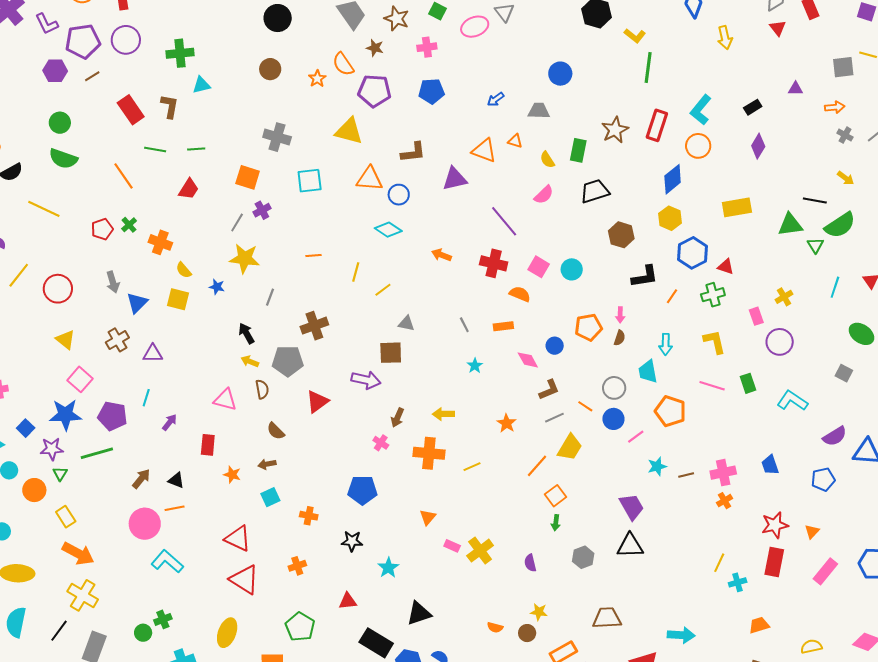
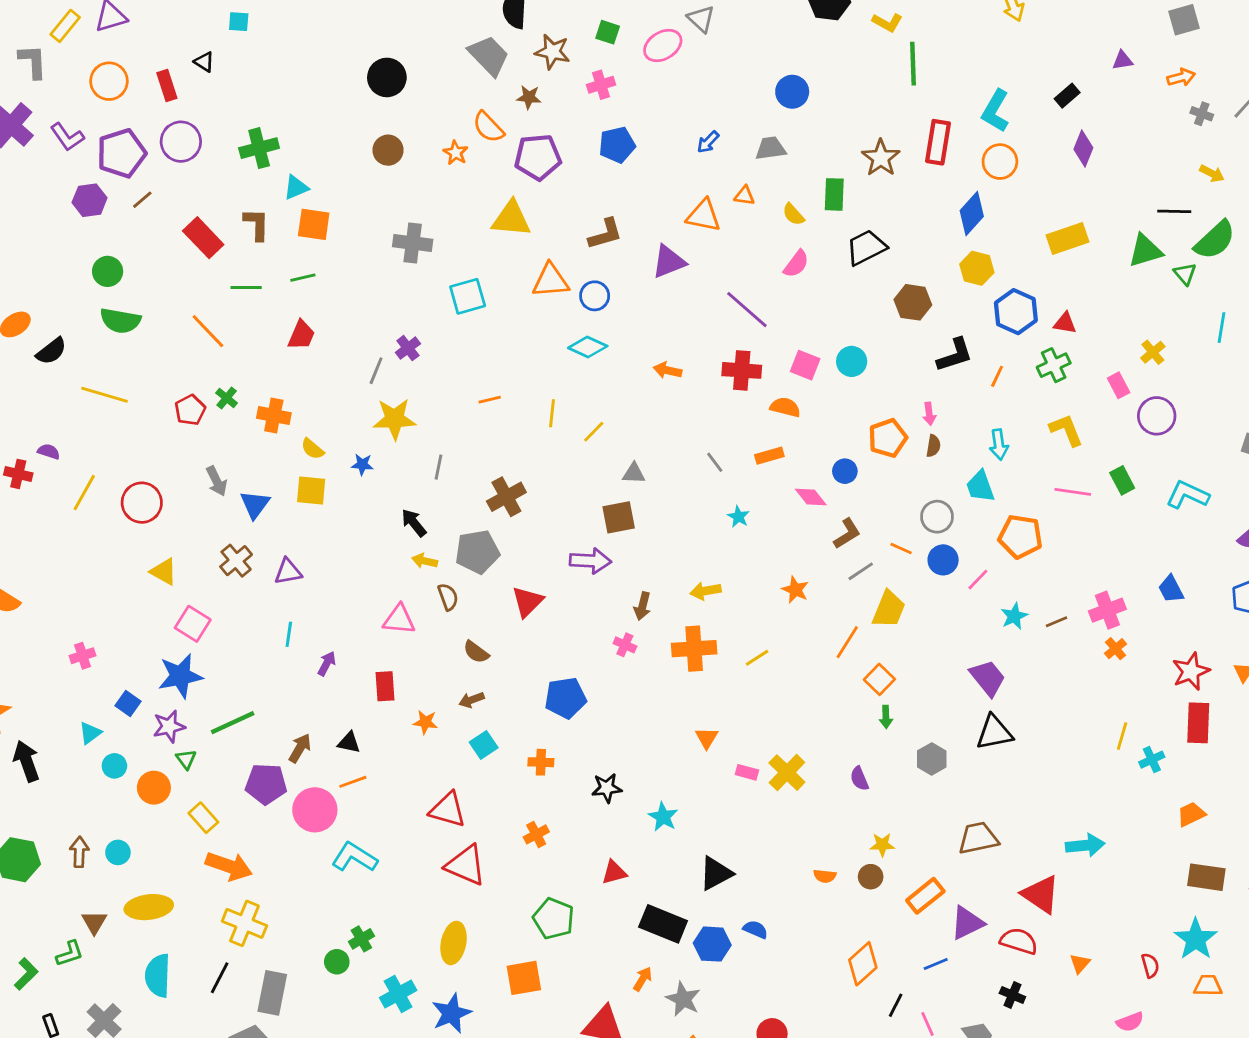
orange square: (248, 177) -> (314, 224), moved
purple pentagon: (112, 416) -> (266, 784), moved
blue pentagon: (362, 490) -> (565, 698), moved

